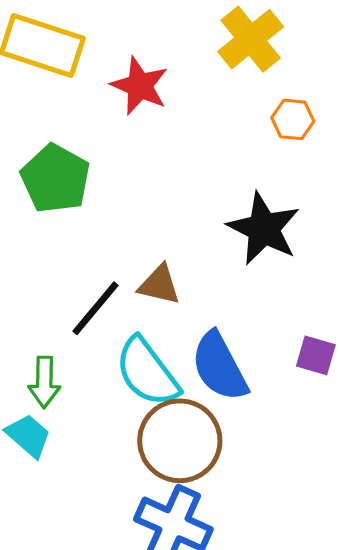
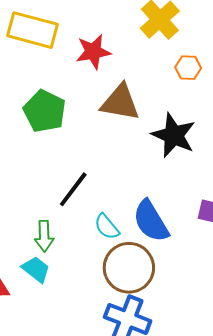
red star: (140, 86) -> (93, 52), turned -30
brown triangle: (159, 285) -> (120, 102), moved, size x1.5
cyan semicircle: (147, 372) -> (107, 227), size x0.6

